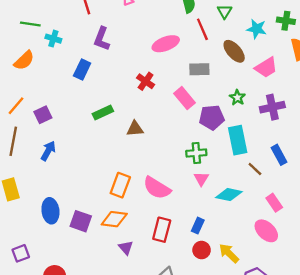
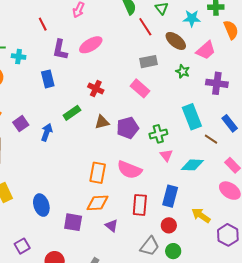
pink ellipse: (166, 44) -> (91, 45), moved
blue rectangle: (82, 69) -> (48, 79), turned -30
red cross: (146, 81) -> (96, 89), moved
green star: (237, 98) -> (183, 71), moved
purple cross: (272, 107) -> (217, 83), turned 30
purple pentagon: (212, 117) -> (128, 128), moved
blue arrow: (48, 151) -> (47, 132), moved
purple square: (81, 221) -> (73, 222), moved
blue rectangle: (198, 226) -> (170, 196), size x1.5
red circle: (202, 250) -> (169, 225), moved

